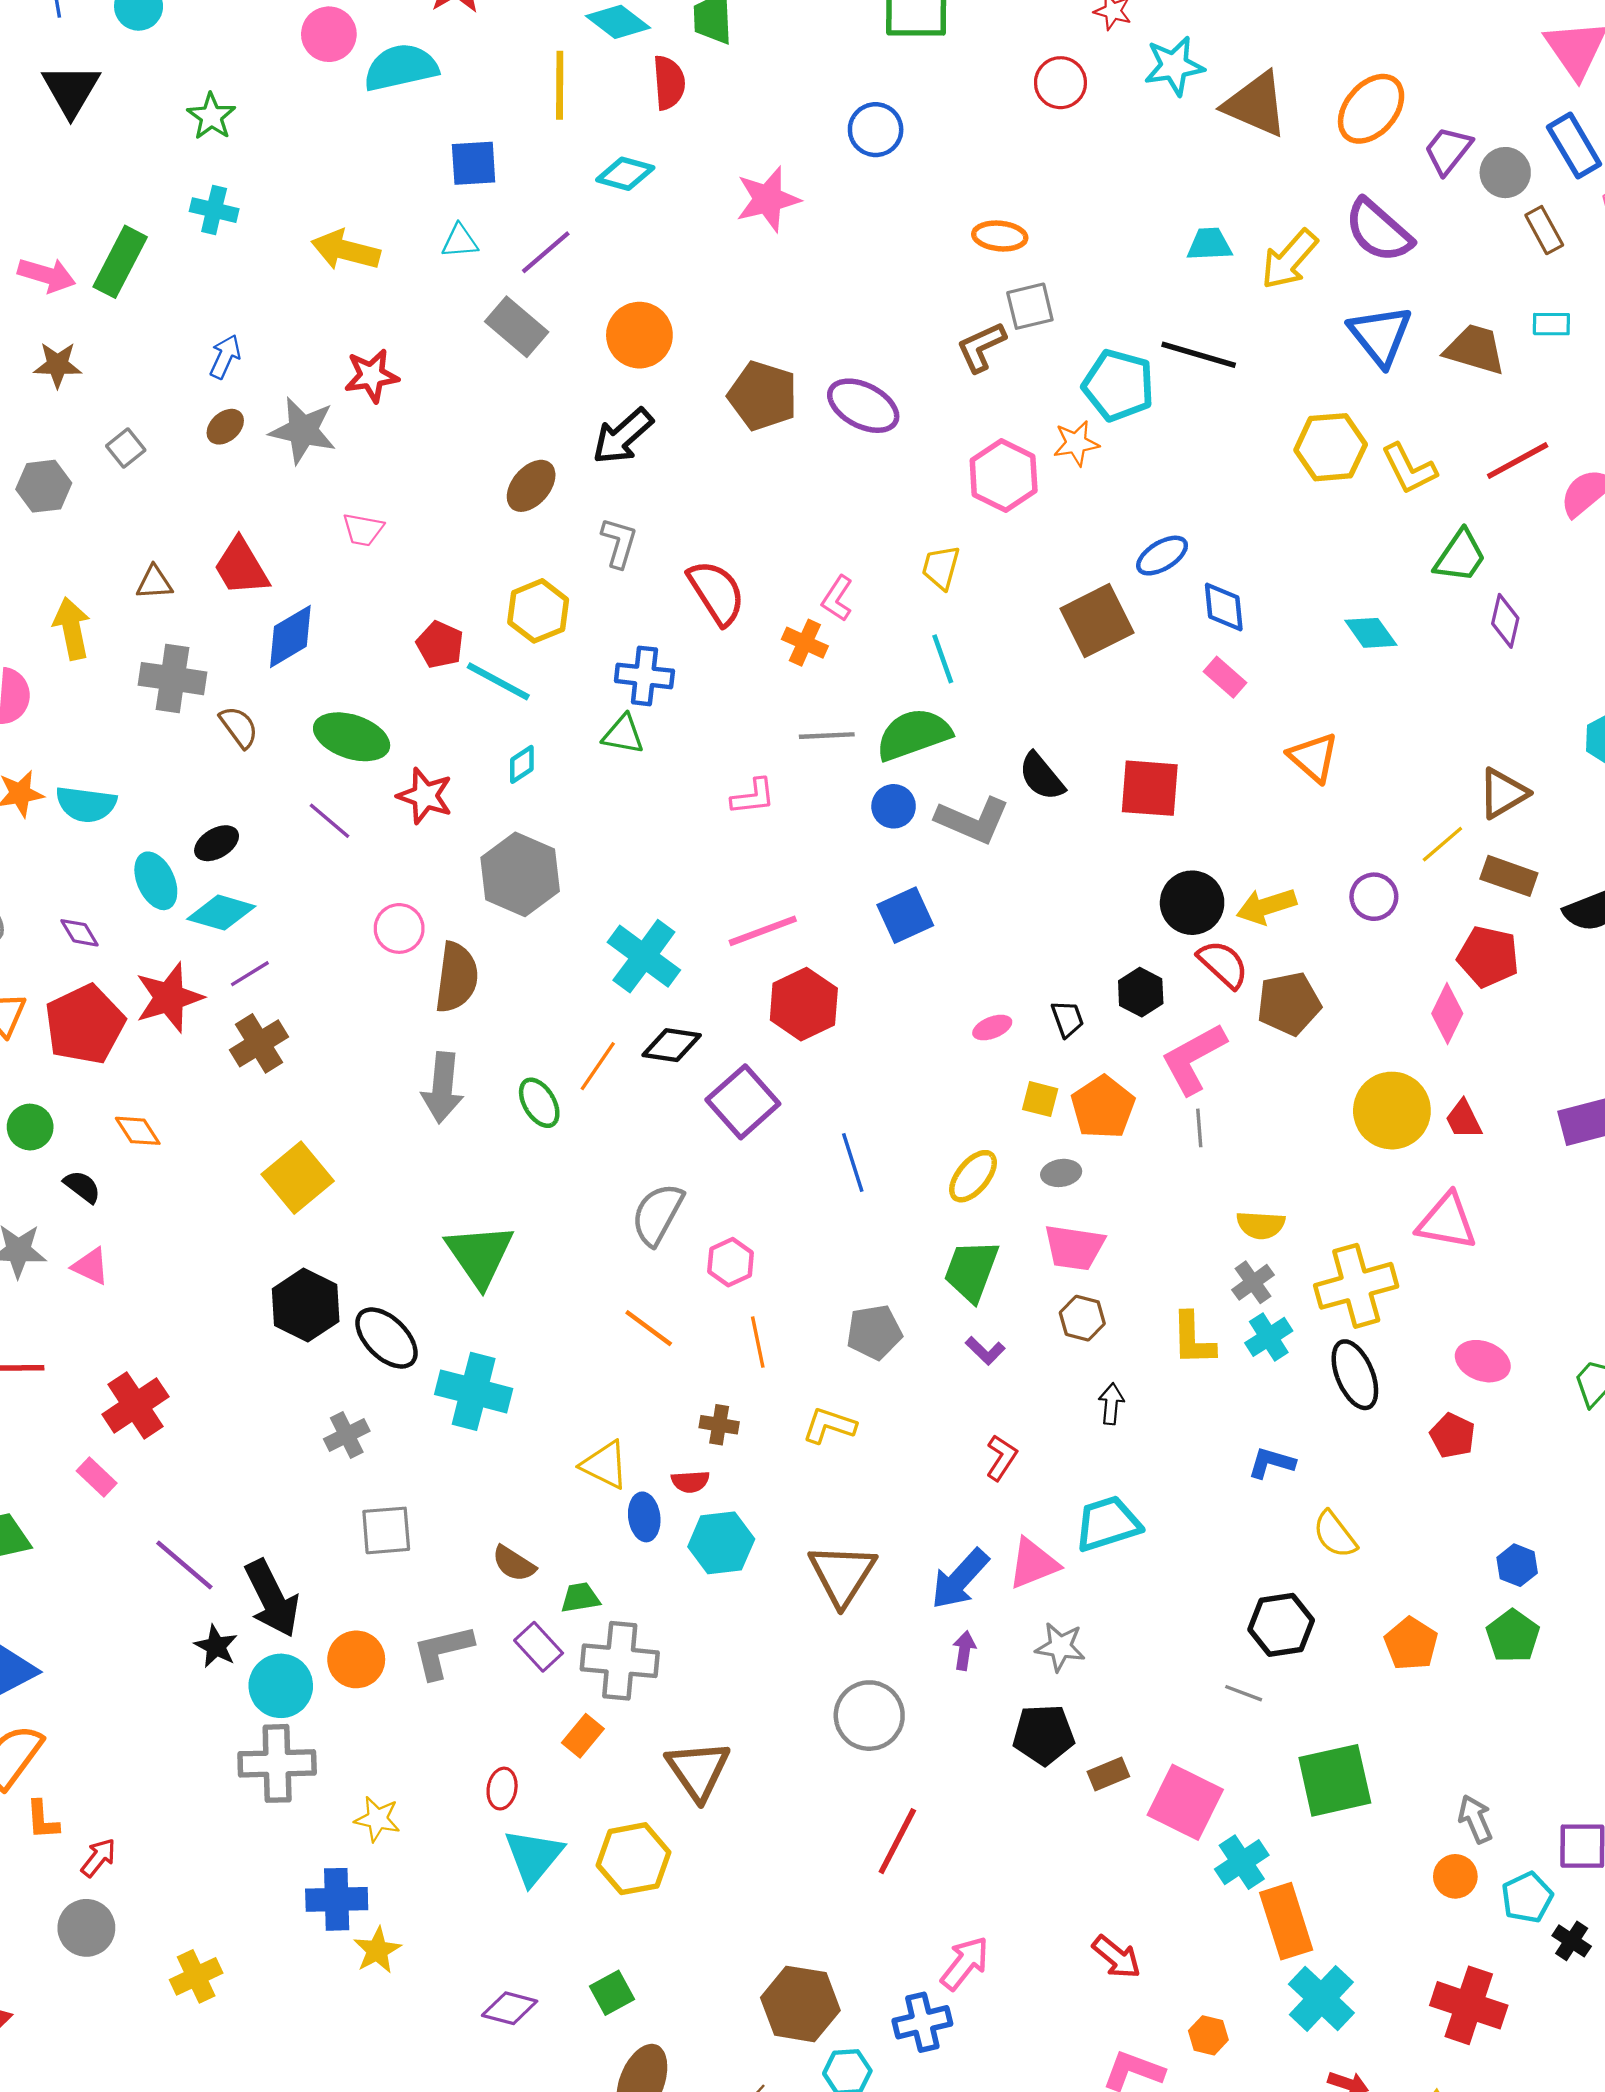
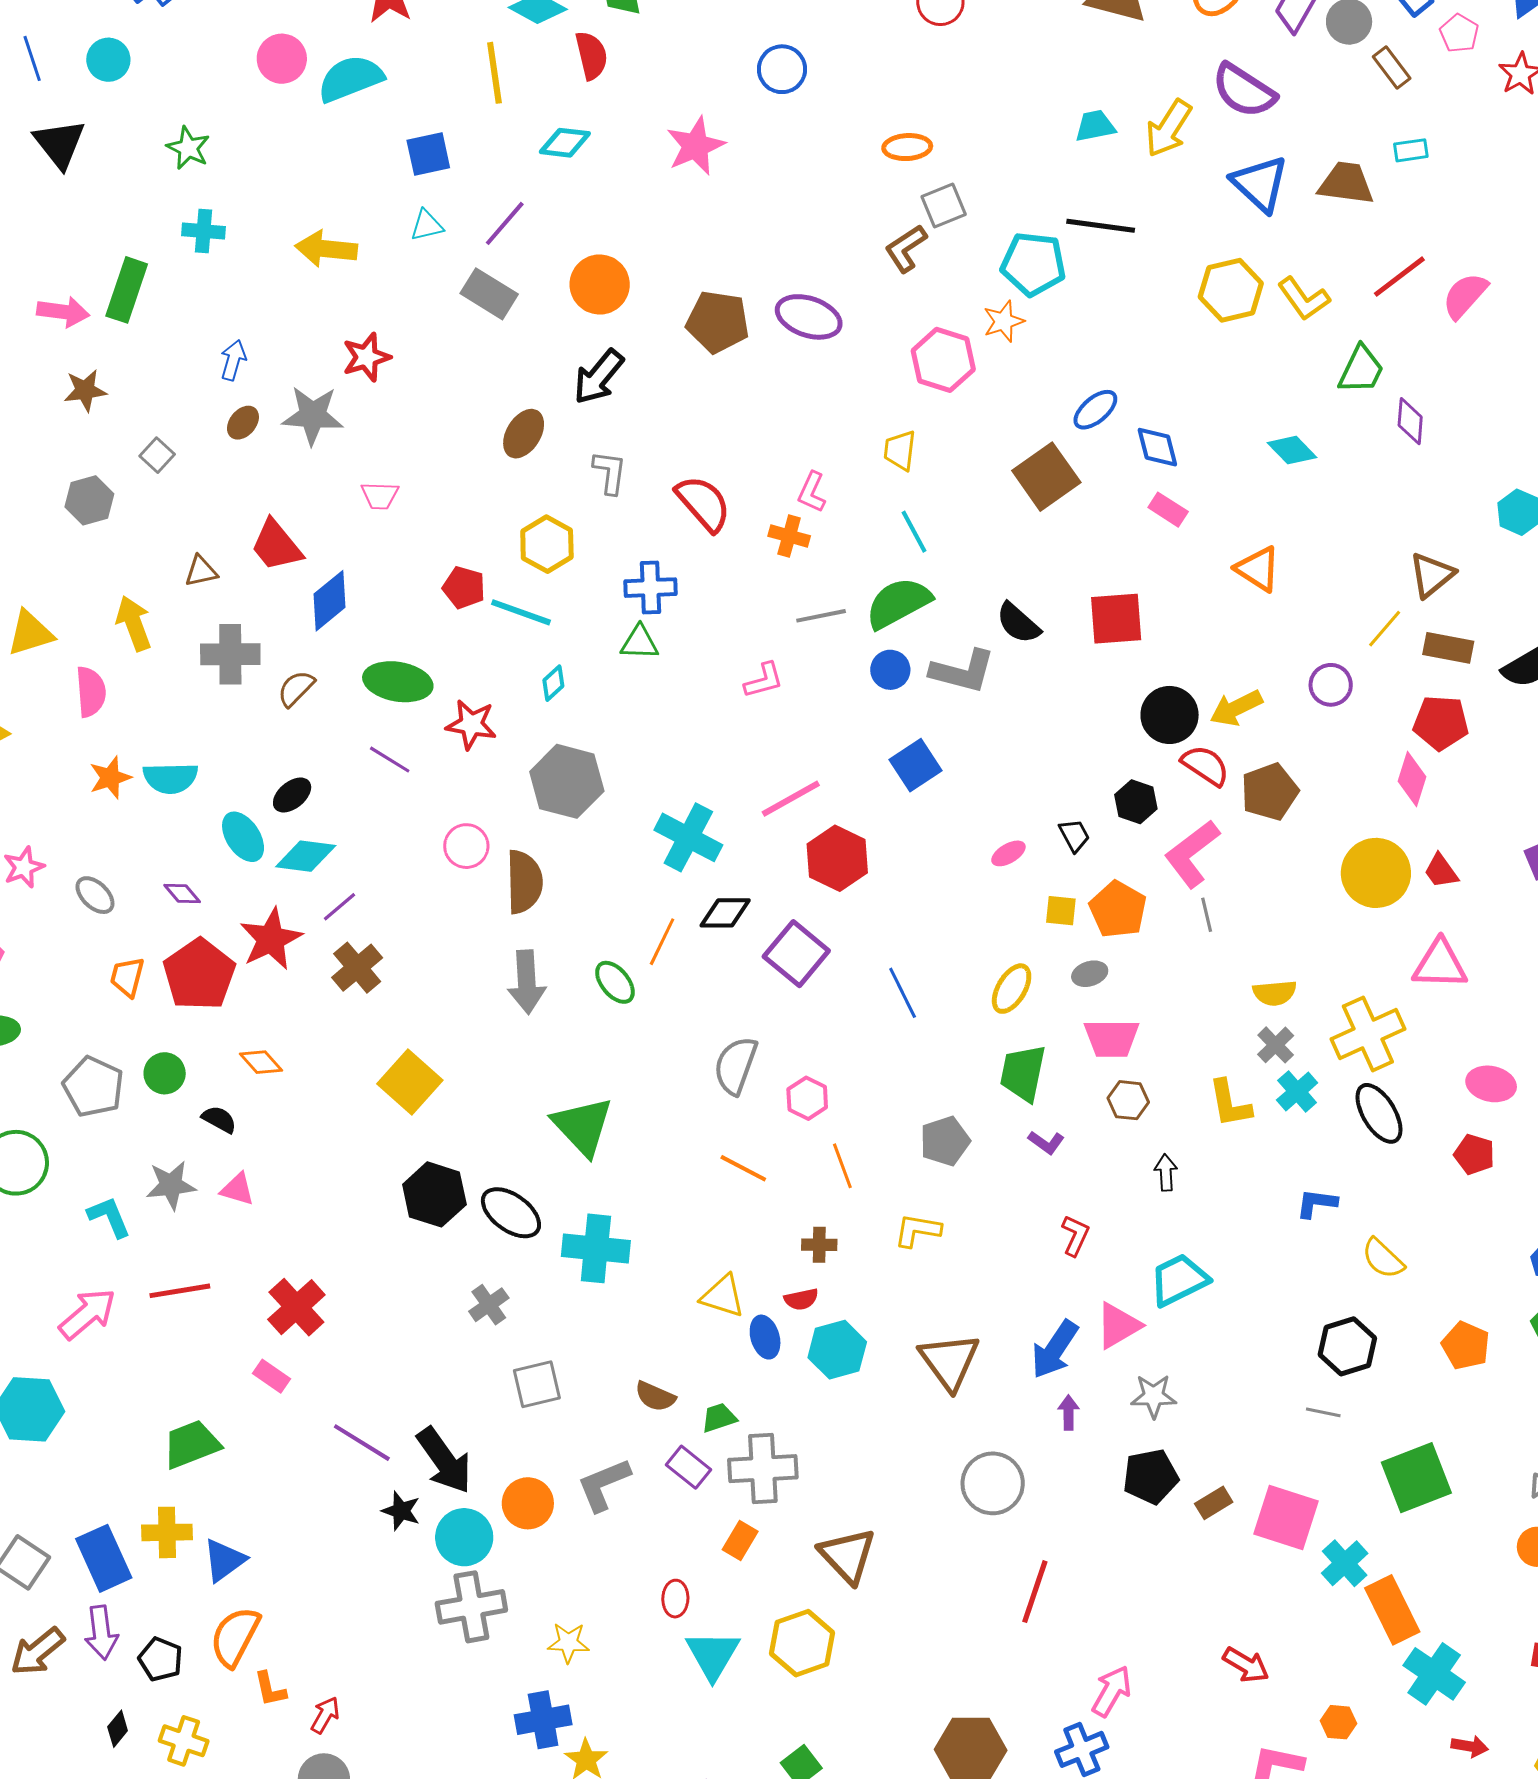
brown semicircle: (239, 727) -> (296, 688), turned -90

